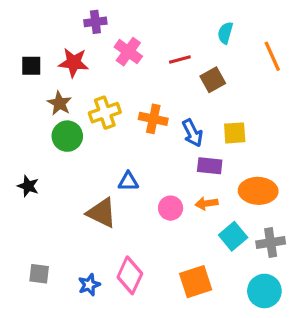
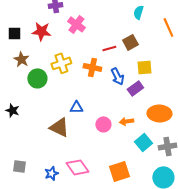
red line: (180, 59) -> (109, 48), moved
brown star: (59, 103) -> (21, 59), moved
yellow square: (235, 133) -> (144, 67), moved
purple rectangle: (210, 166) -> (135, 88), moved, turned -42
pink diamond: (130, 275) -> (77, 167), turned -60

